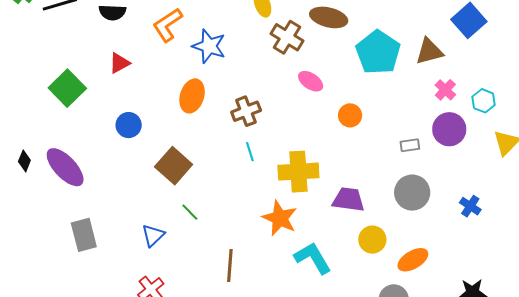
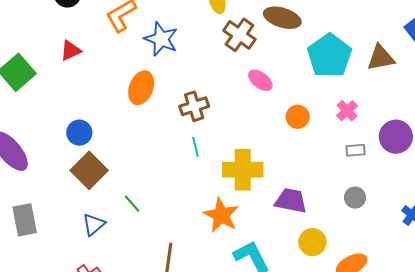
pink cross: (445, 90) -> (347, 111), moved
blue circle: (129, 125) -> (79, 133), moved
brown square: (174, 166) -> (89, 170), moved
gray circle: (412, 193) -> (355, 198), size x0.6

